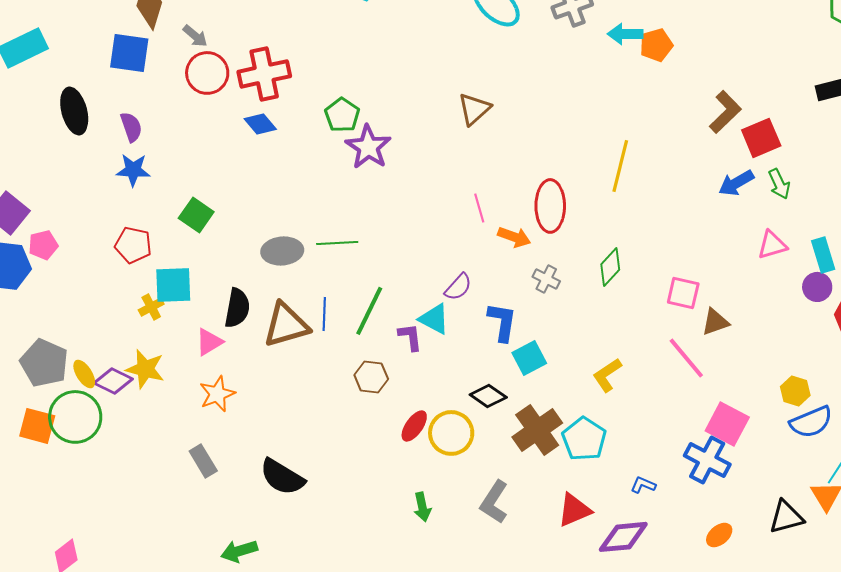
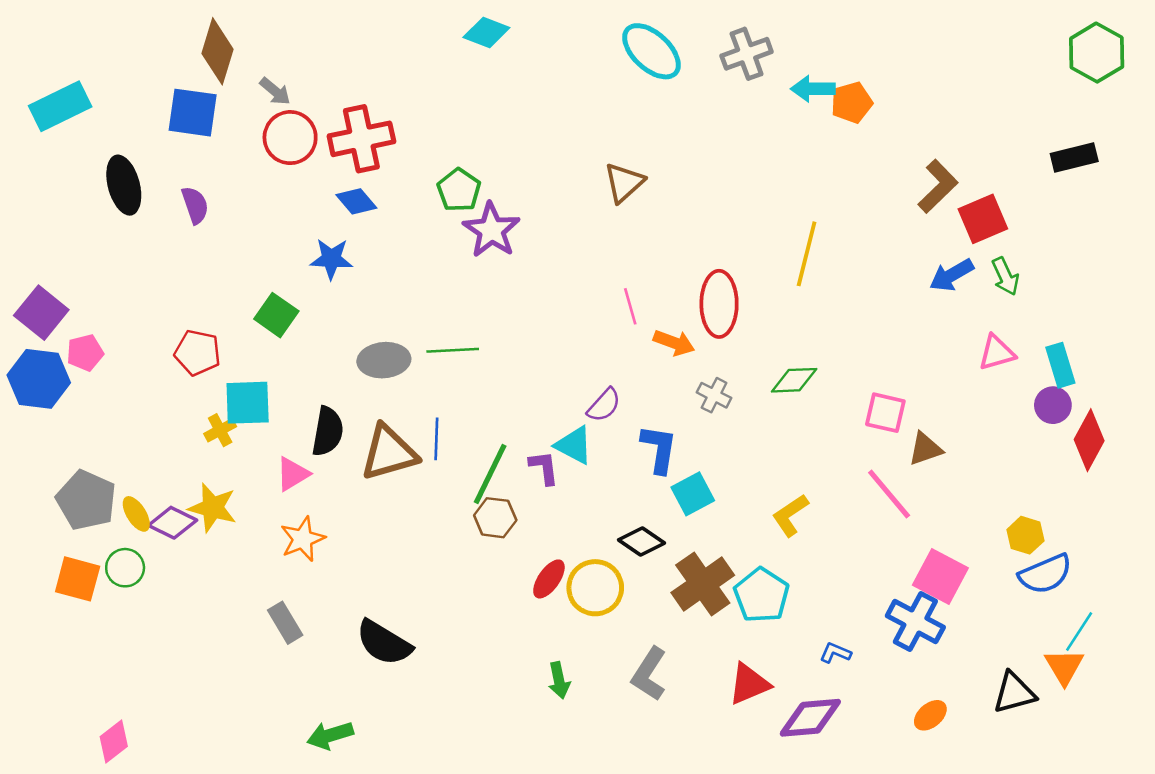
blue star: (133, 170) -> (331, 259), moved
green diamond: (610, 267) -> (794, 380), turned 45
green line: (369, 311) -> (490, 474), moved
green circle: (75, 417) -> (125, 568), size x0.6

